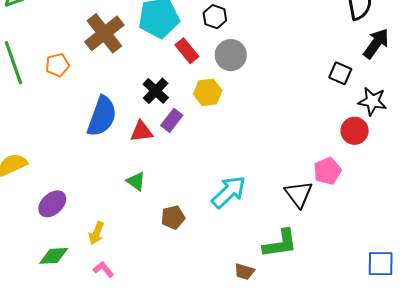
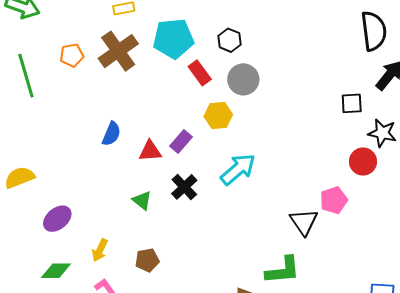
orange pentagon: (57, 65) -> (72, 55), moved
black square: (340, 73) -> (352, 103), turned -30
black cross: (156, 91) -> (184, 187), moved
blue semicircle: (102, 116) -> (111, 134), size x0.6
cyan arrow: (229, 192) -> (238, 169), moved
brown pentagon: (173, 217) -> (147, 260), moved

